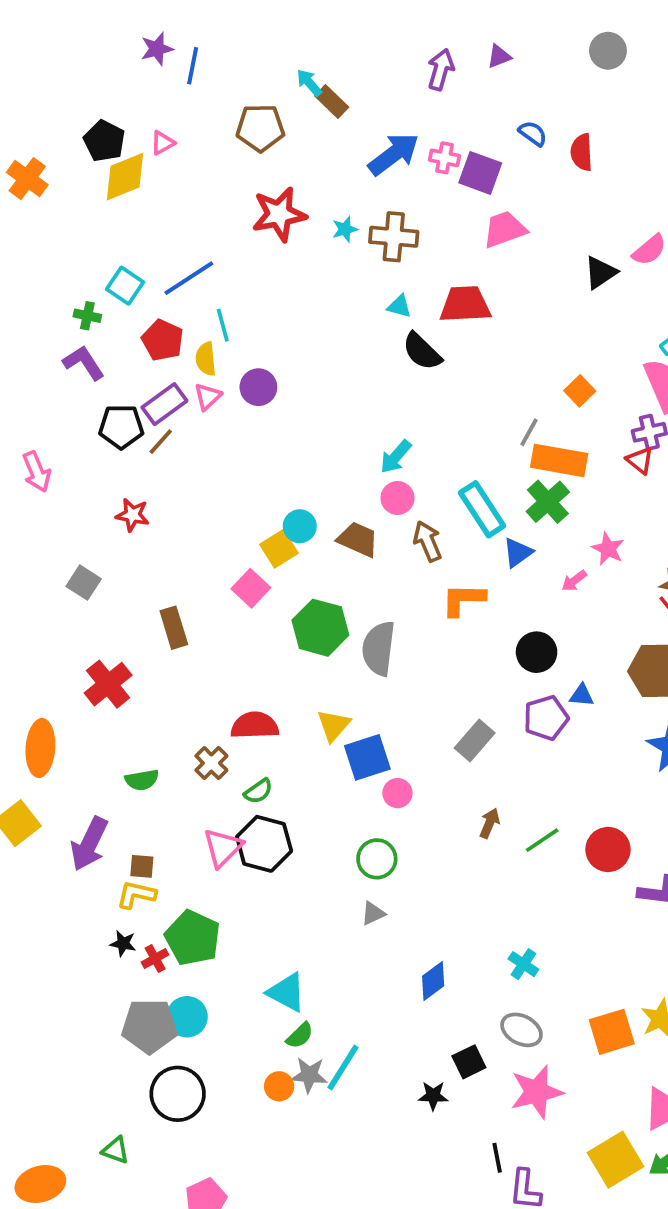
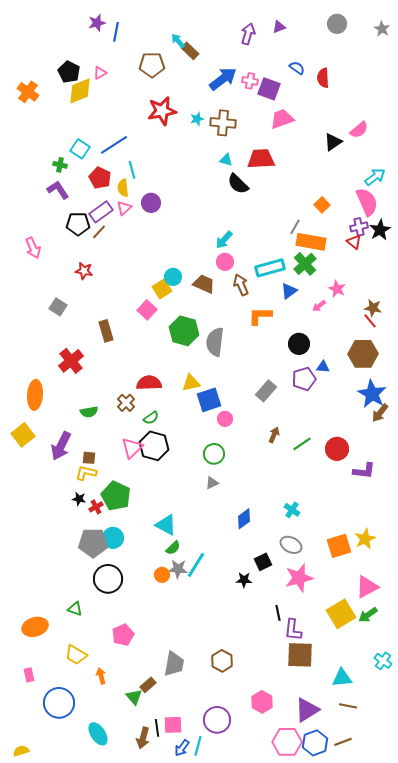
cyan rectangle: (482, 509) -> (270, 268), turned -72
yellow triangle: (334, 725) -> (191, 383), turned 36

